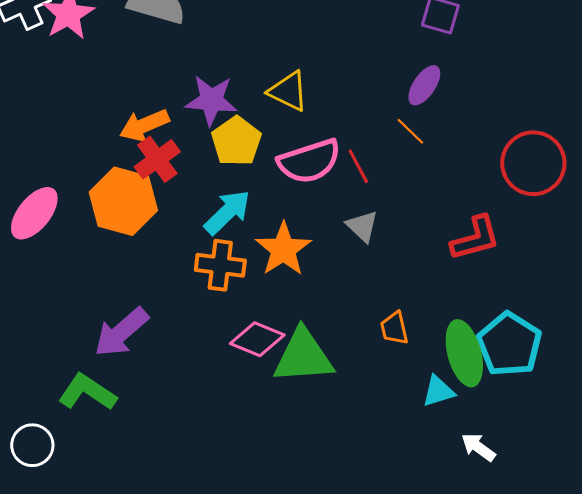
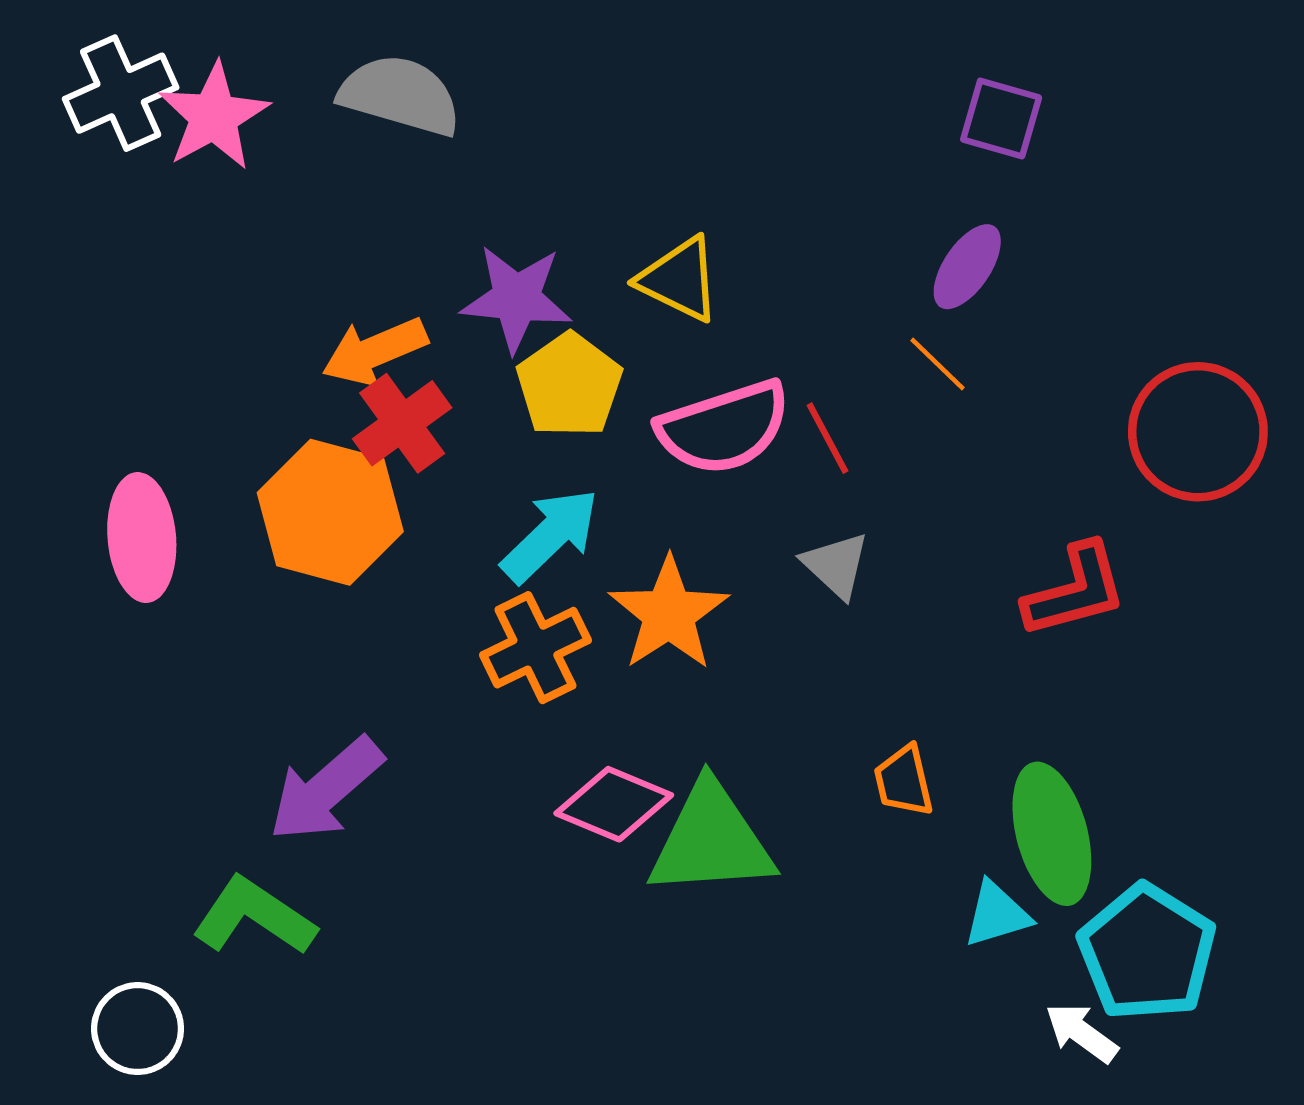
pink ellipse: (34, 213) -> (142, 538), turned -44
orange cross: (220, 265) -> (535, 648), turned -33
cyan pentagon: (509, 344) -> (1147, 952), moved

